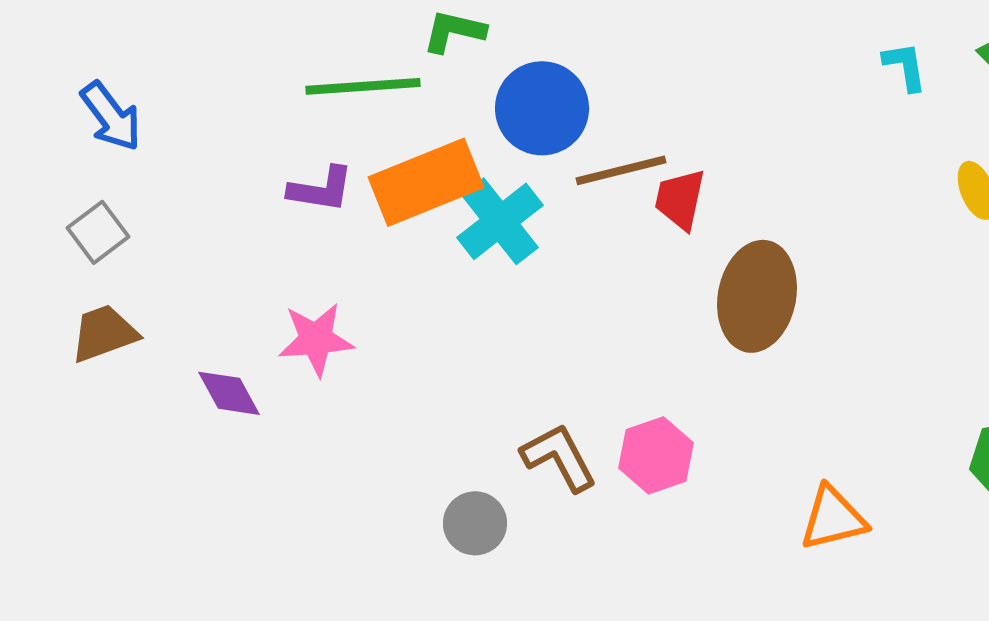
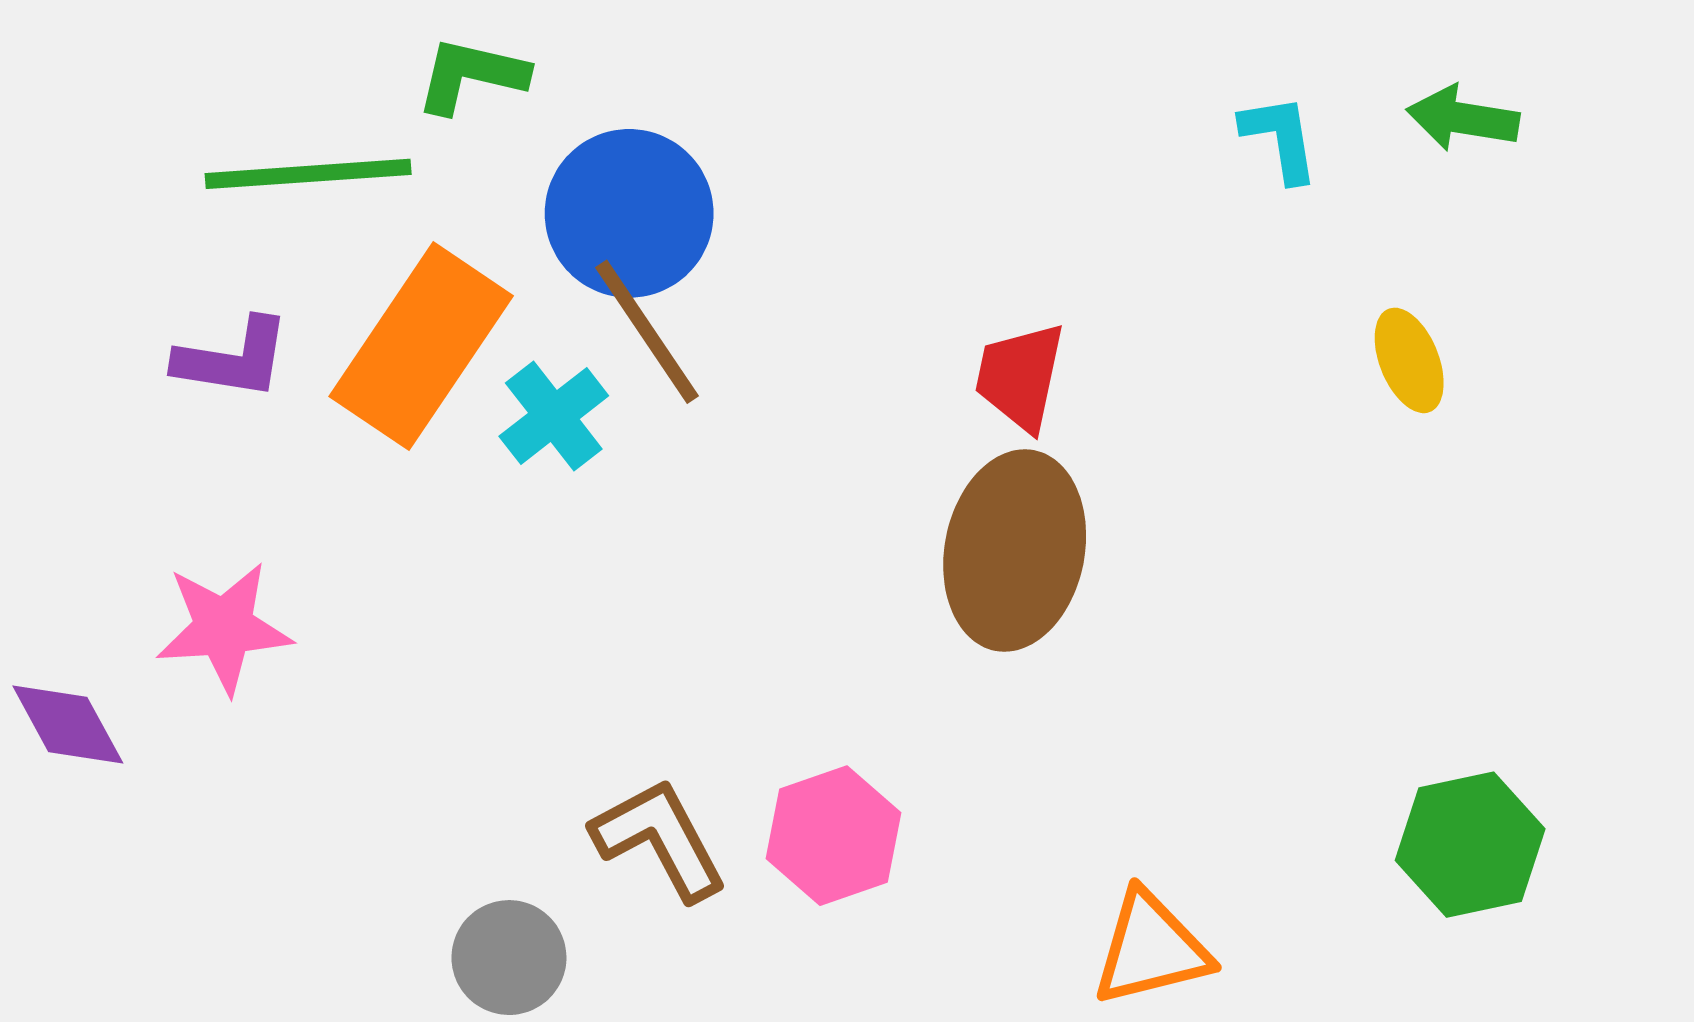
brown line: (621, 170) -> (647, 332), moved, turned 70
orange rectangle: (426, 182) -> (421, 346), turned -34
red trapezoid: (680, 199) -> (1020, 377), moved
cyan cross: (500, 221) -> (554, 416), size x0.7

